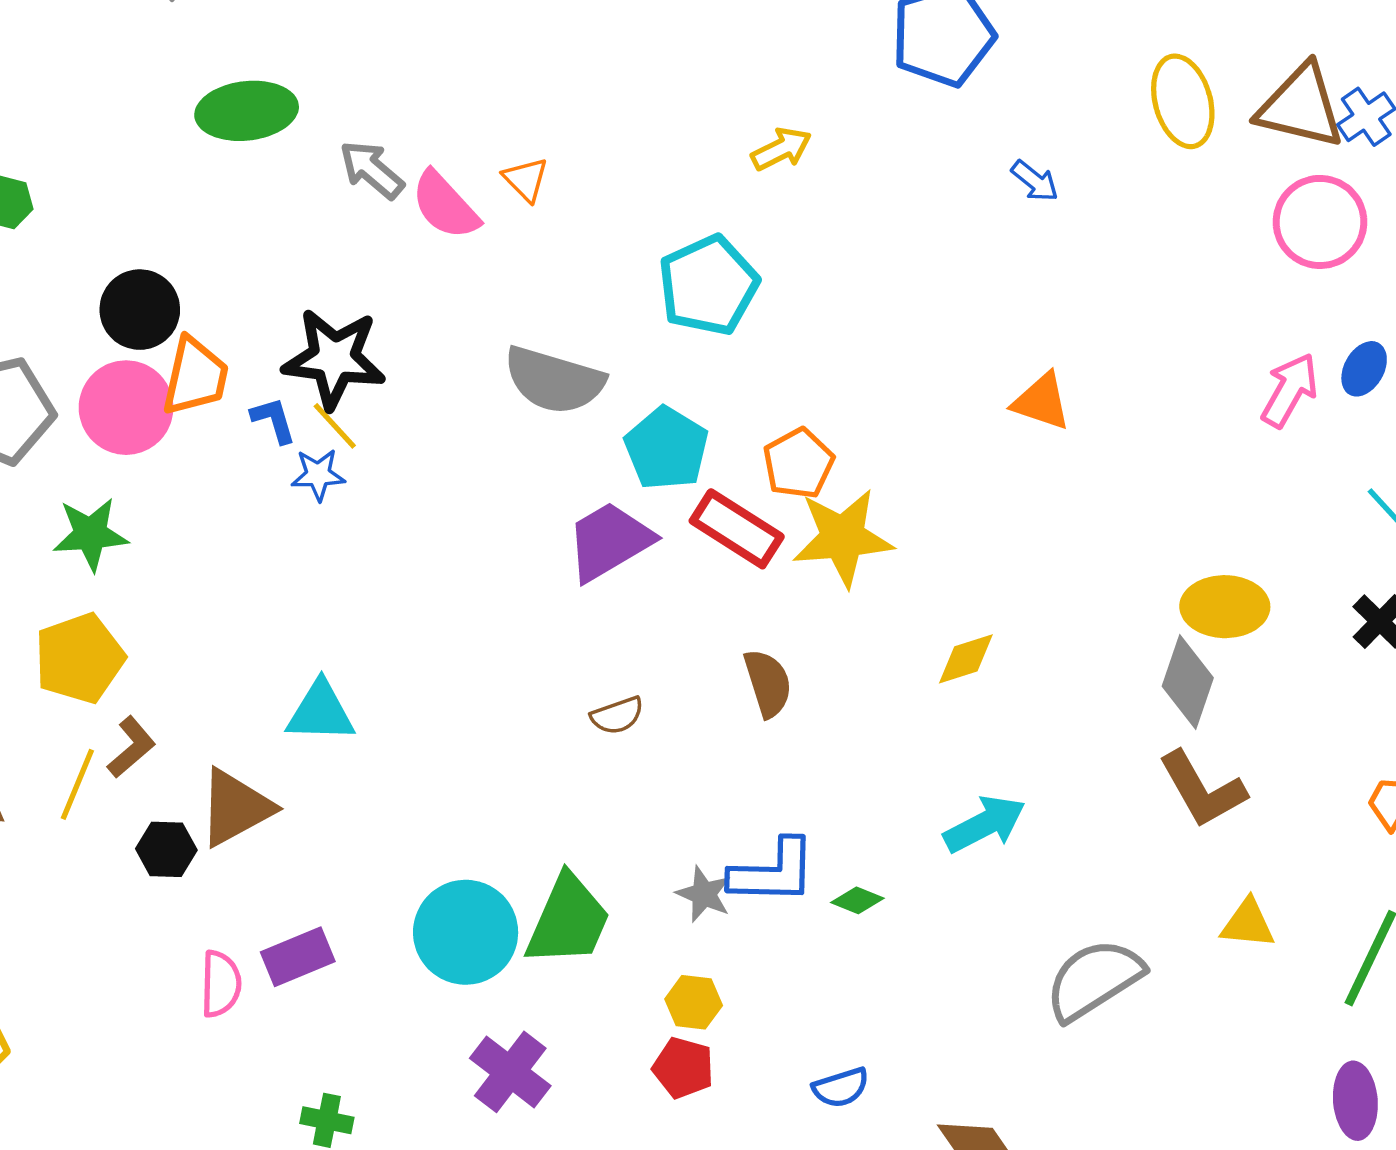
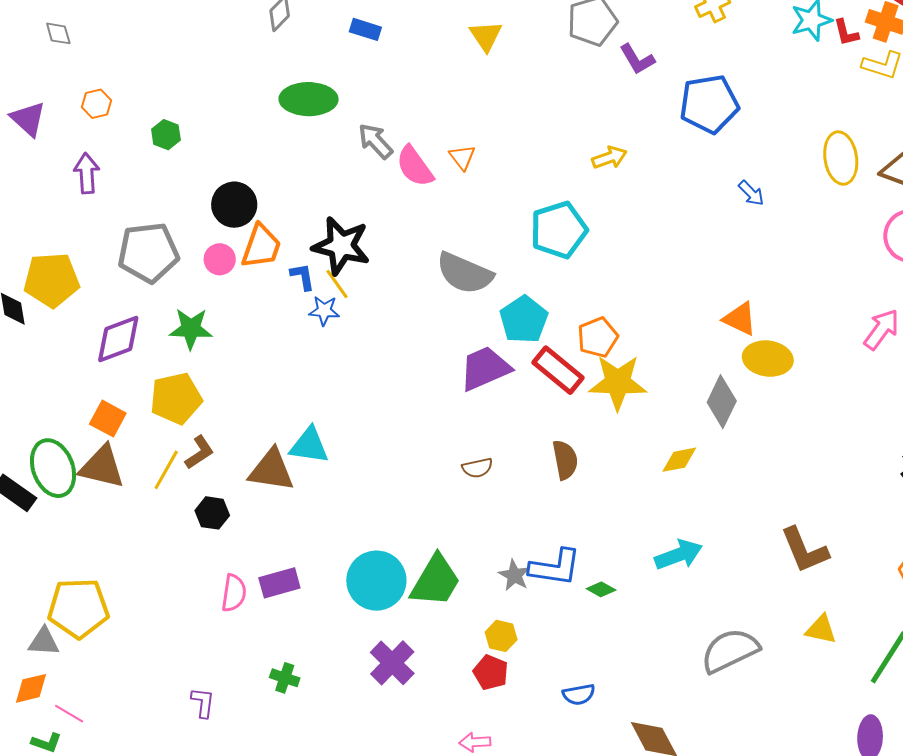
pink circle: (126, 408) -> (220, 259), size x0.6
yellow ellipse: (1225, 607) -> (768, 359), moved
gray diamond: (1188, 682) -> (722, 402), moved
brown triangle: (236, 808) -> (271, 470), moved, turned 30

